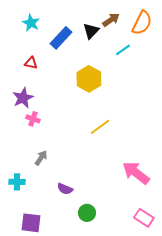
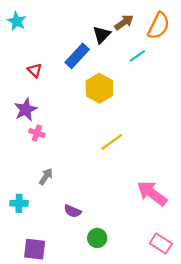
cyan star: (31, 23) -> (17, 21), moved
blue rectangle: (61, 38) -> (77, 56), moved
red triangle: (31, 63) -> (35, 70), turned 32

